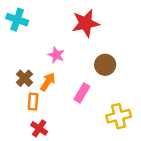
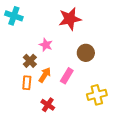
brown cross: (24, 78) -> (30, 61), moved
orange arrow: (48, 82) -> (45, 75), moved
red cross: (39, 128) -> (48, 105), moved

